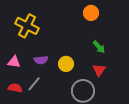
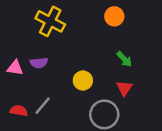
yellow cross: (27, 26) -> (50, 21), moved
purple semicircle: (41, 60) -> (39, 63), moved
pink triangle: (14, 62) -> (15, 68), moved

